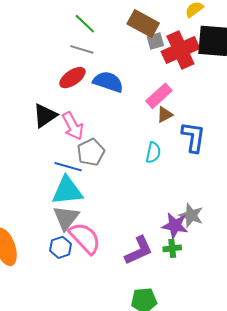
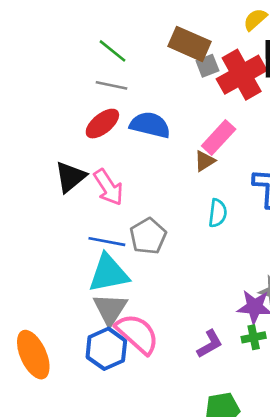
brown triangle: (165, 115) -> (205, 161), moved
gray pentagon: (91, 152) -> (148, 236), moved
blue hexagon: (61, 247) -> (106, 349), size x1.4
purple L-shape: (139, 251) -> (210, 344), size x0.7

